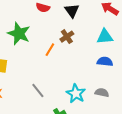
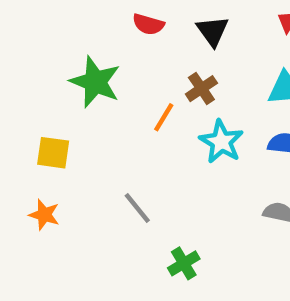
cyan star: (76, 94) -> (221, 142), moved

